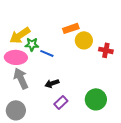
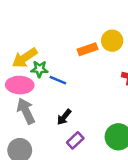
yellow circle: (84, 40) -> (112, 41), moved
black arrow: (52, 83) -> (64, 117), turned -32

